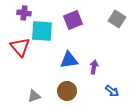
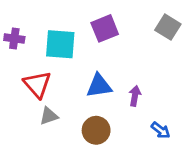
purple cross: (24, 13) -> (14, 38), moved
red triangle: (20, 47) -> (37, 84), moved
gray triangle: (34, 96) -> (49, 116), moved

